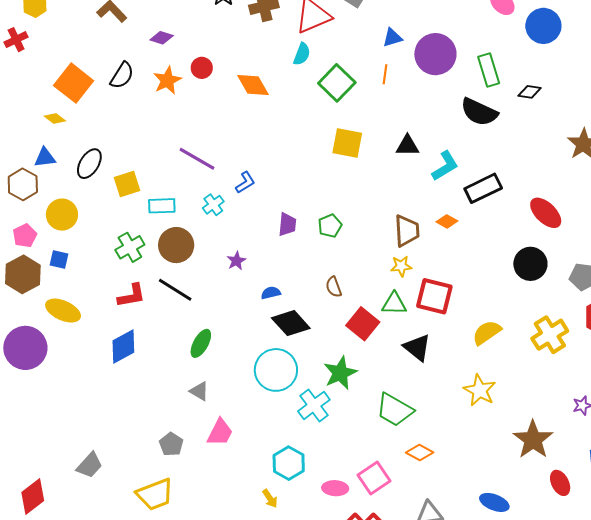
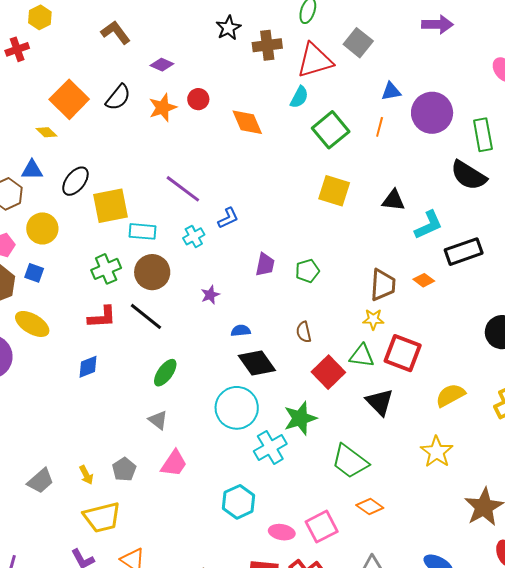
yellow square: (127, 184) -> (111, 206), size x1.4
blue diamond: (123, 347) -> (88, 367), size x0.7
yellow arrow: (270, 498) -> (86, 475), moved

